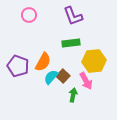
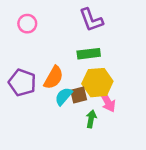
pink circle: (29, 15) -> (27, 24), moved
yellow hexagon: (94, 61) -> (97, 83), moved
brown square: (63, 76) -> (79, 95), turned 32

